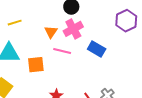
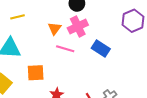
orange square: (36, 65) -> (36, 73), moved

